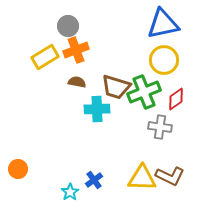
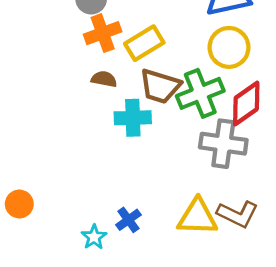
yellow rectangle: (45, 57) -> (144, 43), moved
red diamond: (176, 99) -> (246, 103), size x1.4
gray cross: (160, 127) -> (223, 144), size x1.4

